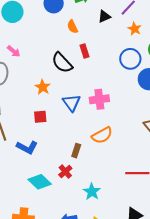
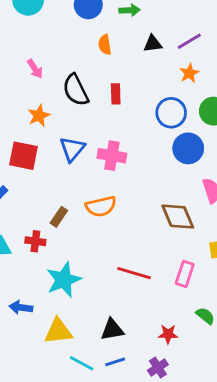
pink arrow: (14, 51) -> (35, 69), moved
red rectangle: (84, 51) -> (116, 94), moved
red square: (40, 117) -> (23, 156), size x1.5
red cross: (65, 172) -> (35, 241), turned 32
cyan star: (92, 192) -> (64, 280), size x1.4

